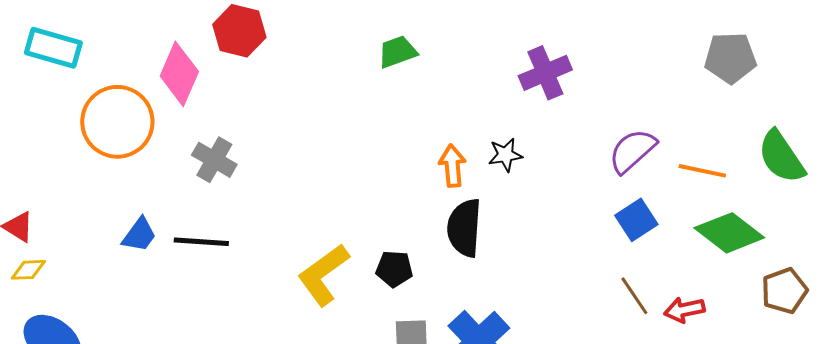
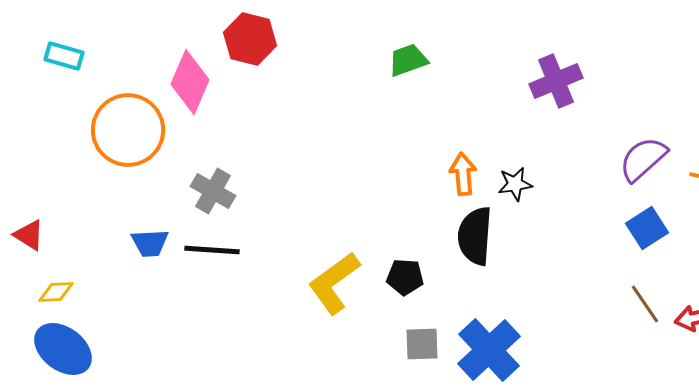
cyan rectangle: (53, 48) -> (64, 56), size x0.7
black star: (505, 155) -> (515, 184), moved
gray cross: (214, 160) -> (213, 191), moved
blue trapezoid: (139, 235) -> (150, 243), turned 51
yellow diamond: (28, 270) -> (56, 292), moved

